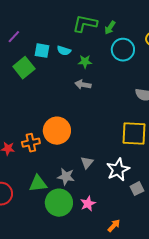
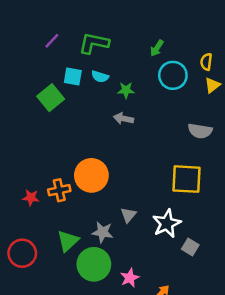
green L-shape: (85, 24) -> (94, 43), moved
purple line: (14, 37) -> (52, 41), moved
green triangle: (38, 184) -> (68, 241), turned -36
gray square: (137, 189) -> (190, 247), turned -32
pink star: (88, 204) -> (130, 278), moved

